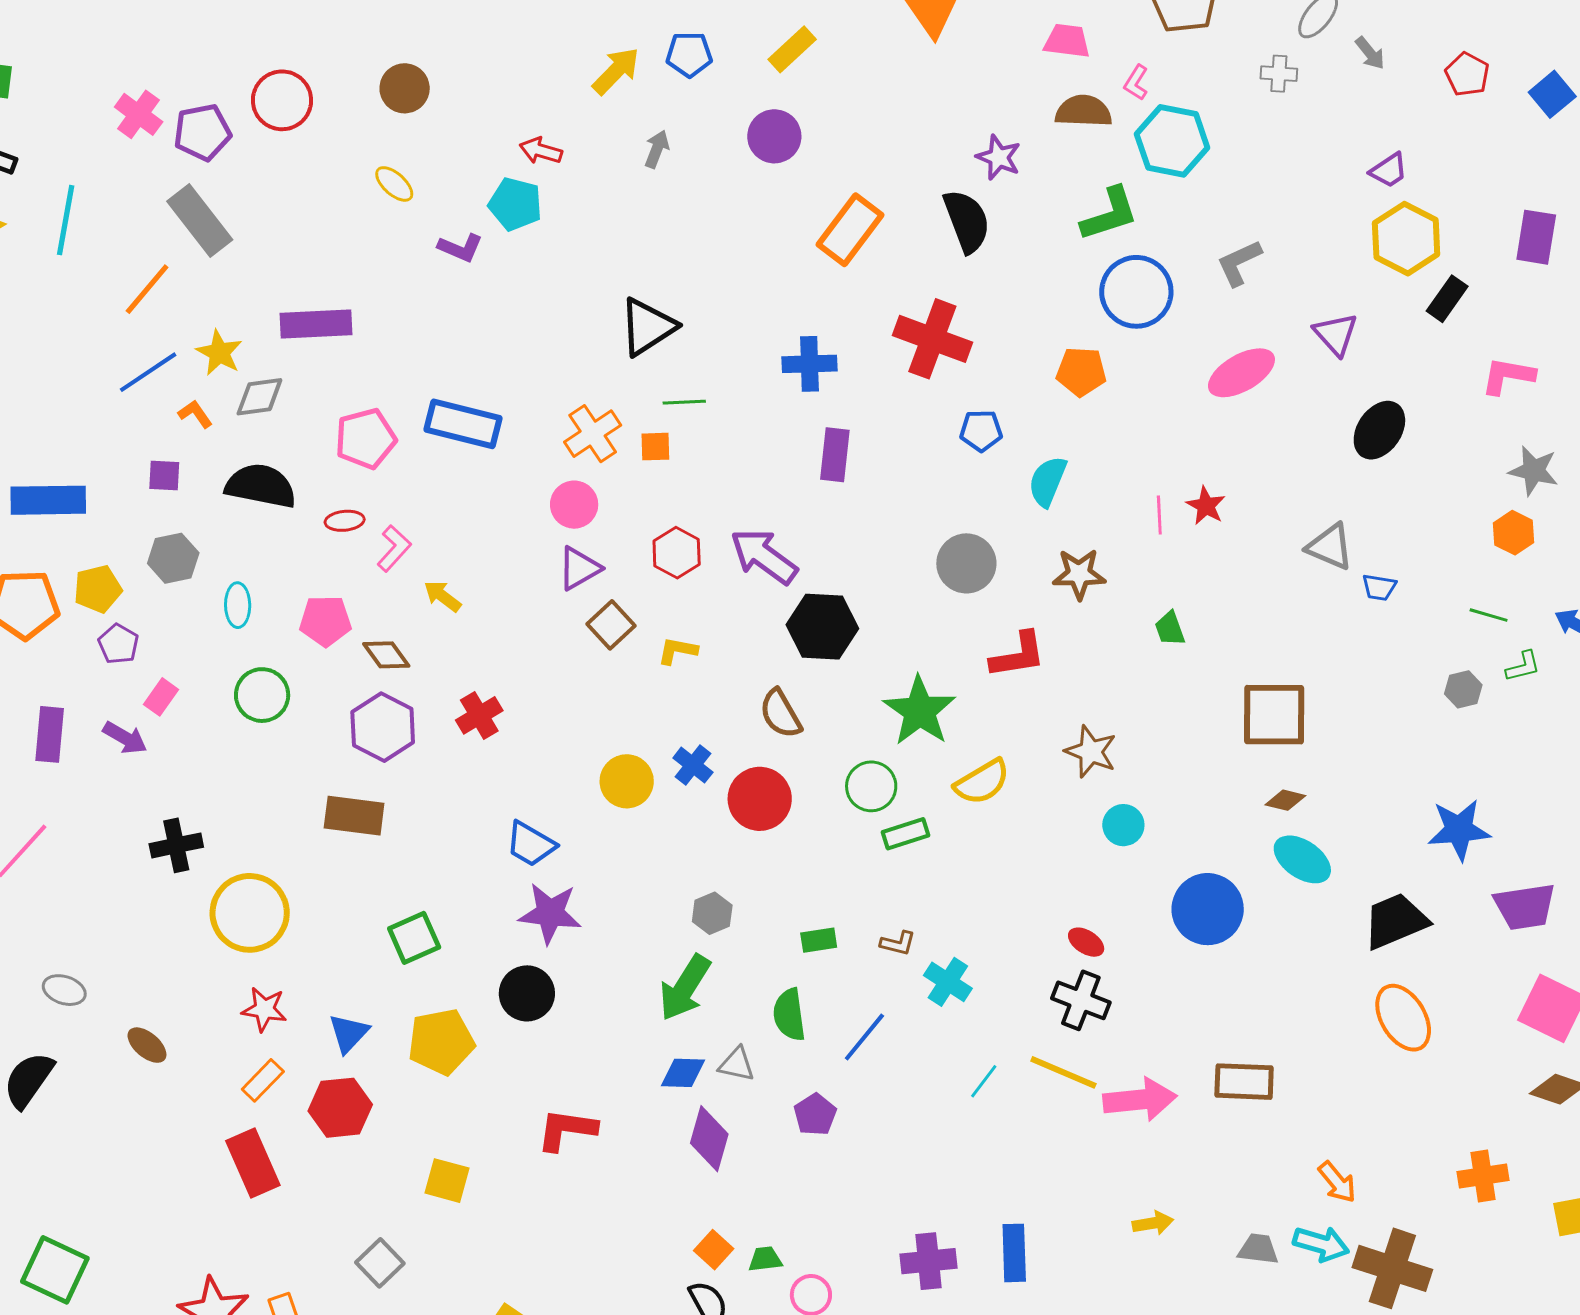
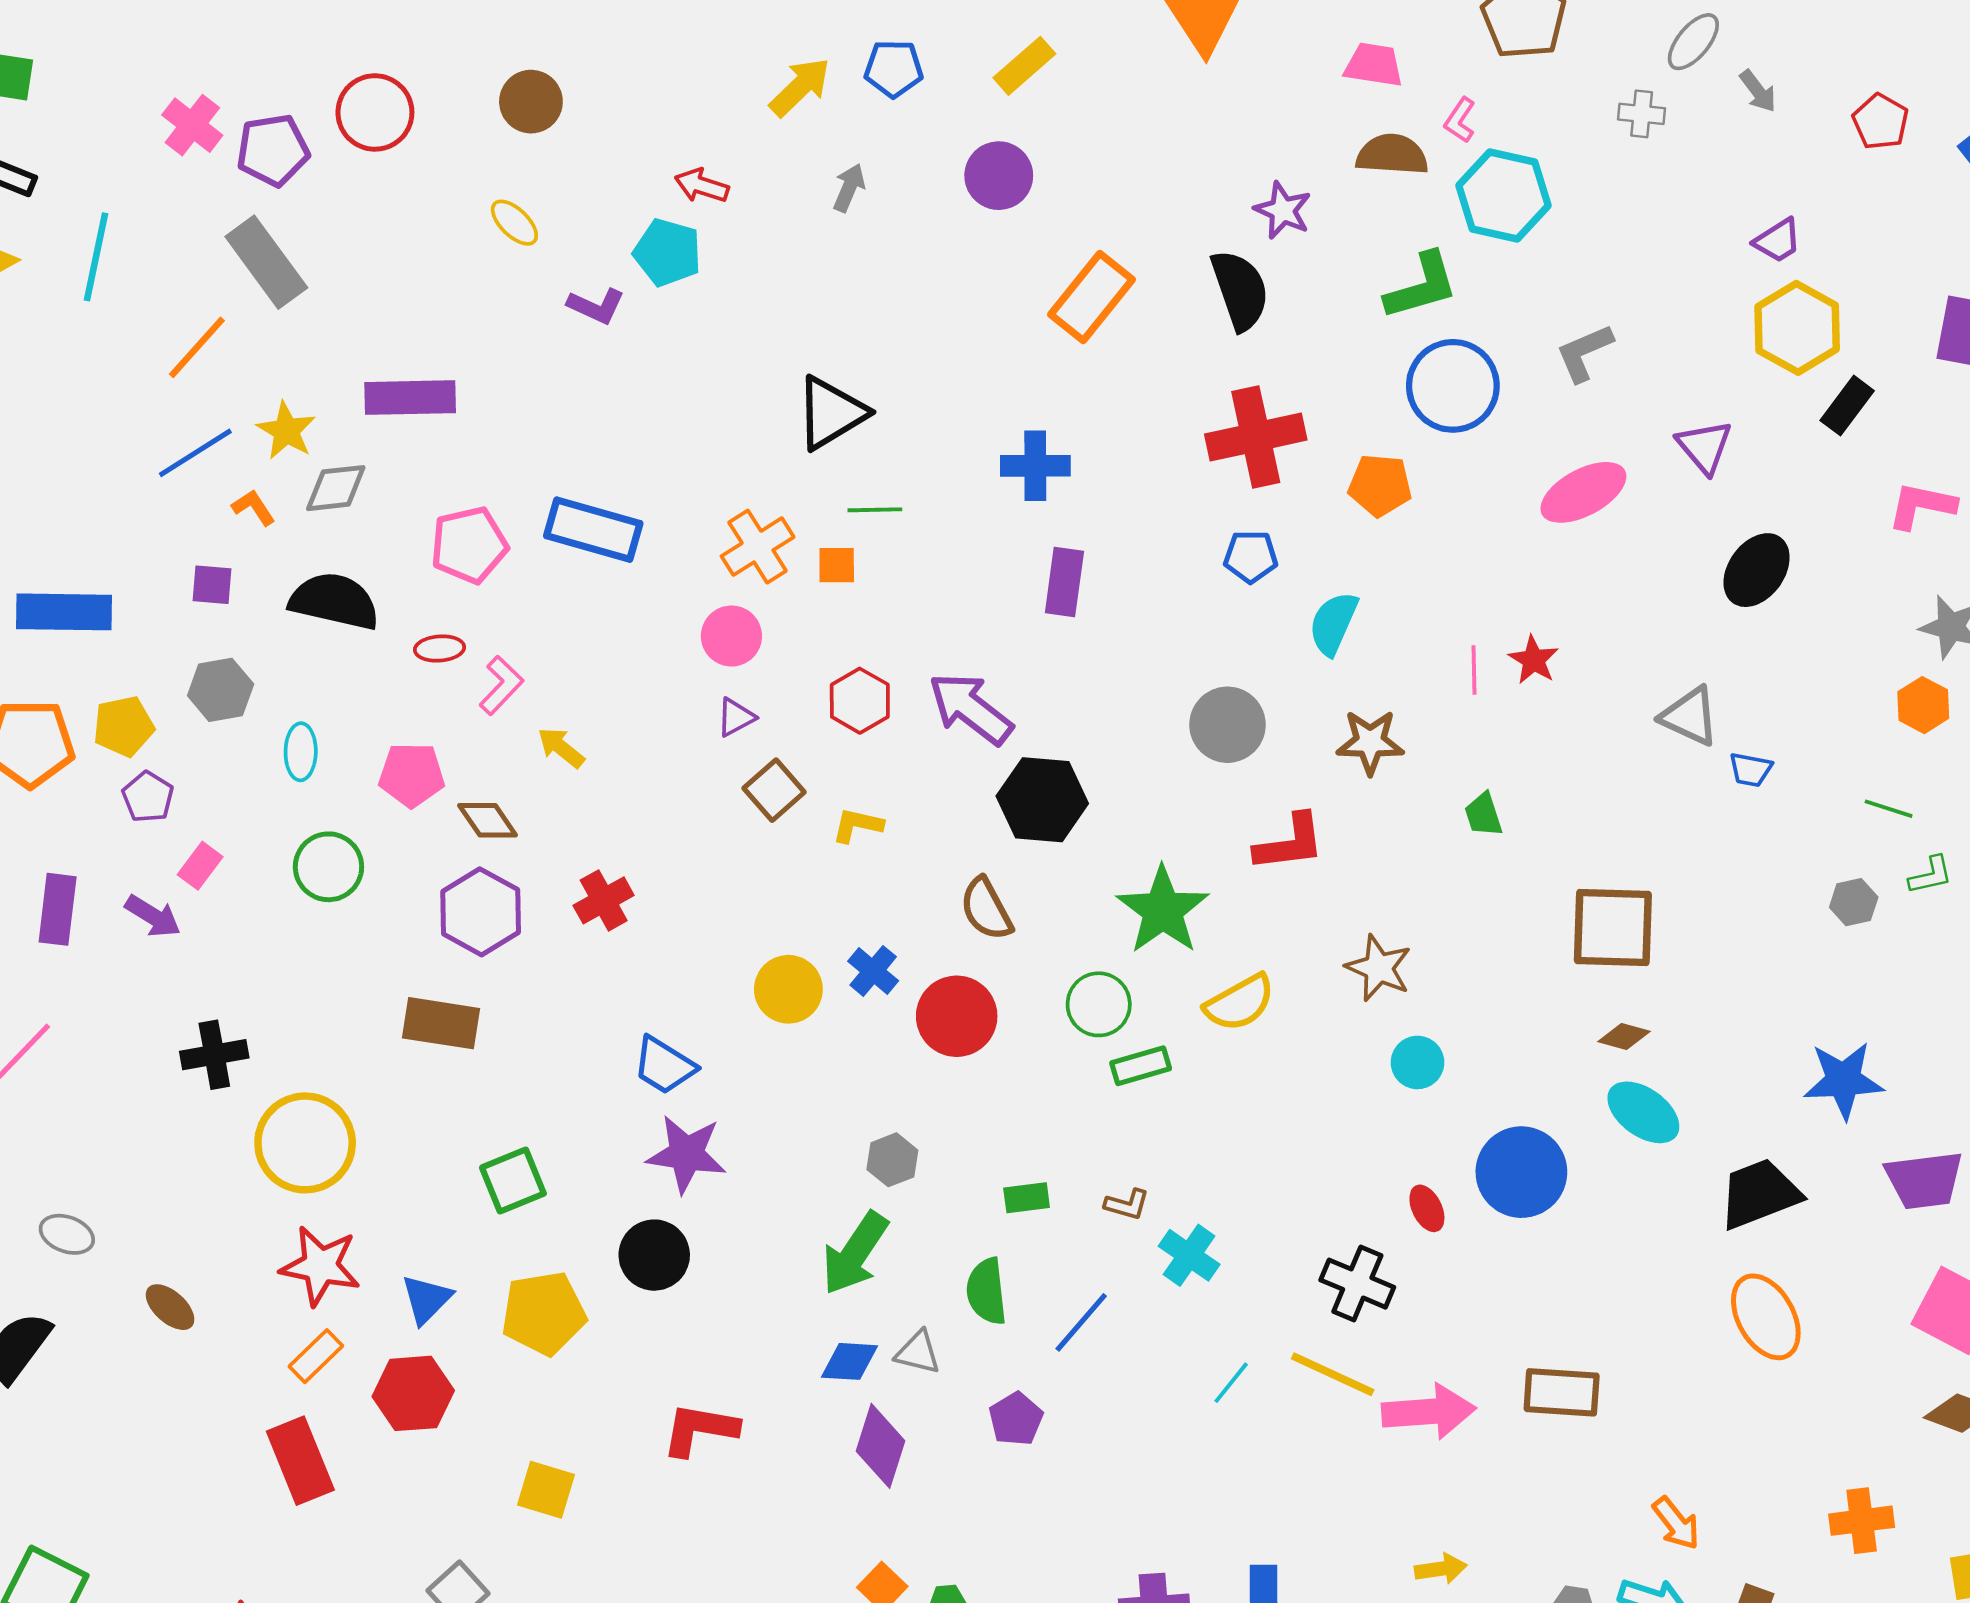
red cross: (932, 339) -> (1256, 437), moved, turned -34
purple triangle: (579, 568) -> (736, 717), size x0.7
red ellipse: (1086, 942) -> (1427, 1208), moved, turned 30
red star: (264, 1009) -> (320, 1266), size x1.4

